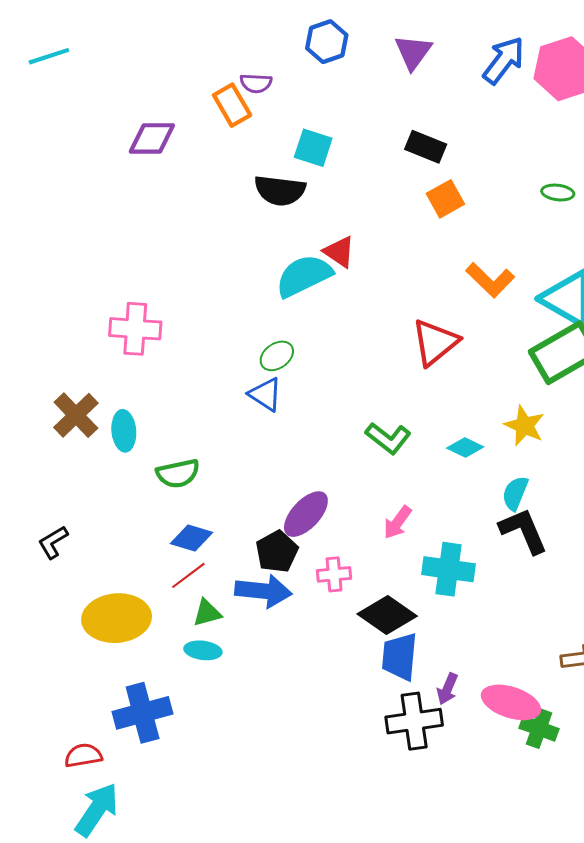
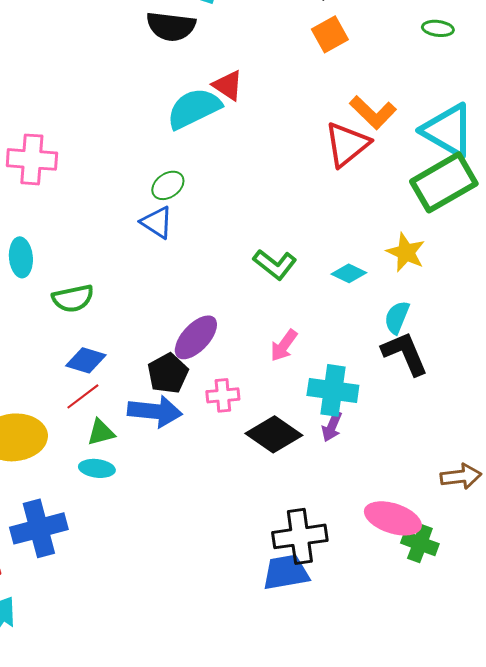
red triangle: (435, 342) -> (347, 144), moved
blue trapezoid: (400, 657) -> (286, 572), moved, turned 75
purple arrow: (447, 689) -> (332, 426), moved

